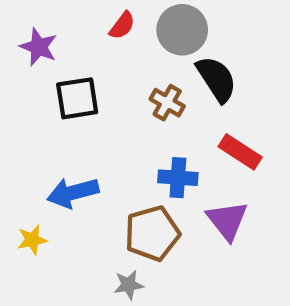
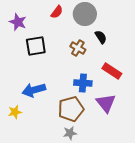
black semicircle: (216, 79) -> (101, 37), size x0.6
gray star: (129, 285) -> (70, 133), moved

